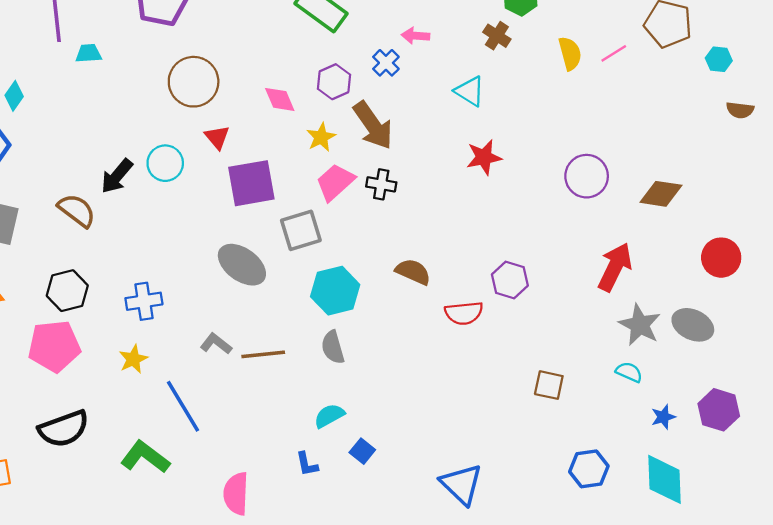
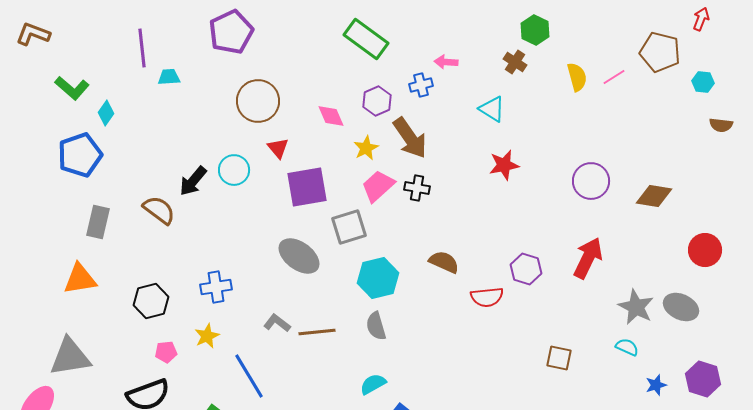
blue cross: (386, 63) -> (421, 85), turned 30
red arrow: (615, 267) -> (588, 258), moved
black hexagon: (67, 291) -> (151, 301), moved
pink pentagon: (54, 346) -> (166, 352), moved, size x0.5

